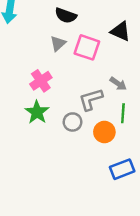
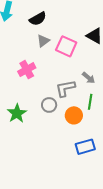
black semicircle: (66, 15) -> (38, 19), moved, turned -54
green star: (37, 112) -> (17, 113), moved

